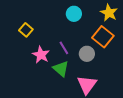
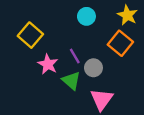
yellow square: (26, 30) -> (30, 35), size x1.5
gray circle: (87, 54) -> (93, 68), moved

